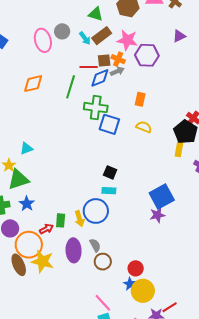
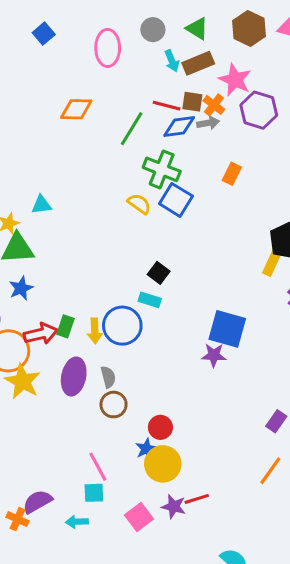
gray circle: (62, 31) -> (153, 30), moved
yellow semicircle: (144, 127) -> (139, 204), moved
blue square: (162, 196) -> (227, 329), turned 30
red arrow: (46, 229) -> (41, 334), size x1.5

